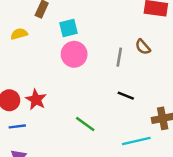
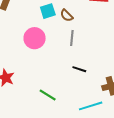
cyan square: (69, 28) -> (48, 11), moved
brown semicircle: (143, 47) -> (67, 15), moved

